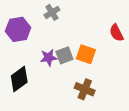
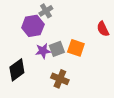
purple hexagon: (18, 29) -> (33, 26), moved
brown cross: (85, 89) -> (60, 79), moved

